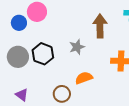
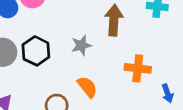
orange semicircle: (84, 78) -> (87, 87), turned 66

